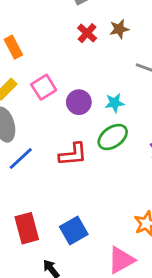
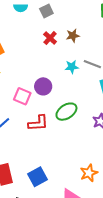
pink square: (44, 87) -> (22, 96), moved, turned -36
cyan star: (115, 103) -> (72, 67), moved

